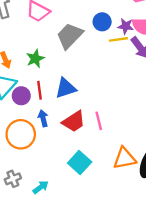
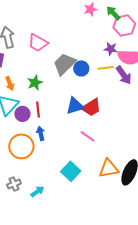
blue circle: (102, 22) -> (81, 68), moved
purple star: (126, 26) -> (111, 49), moved
blue triangle: (66, 88) -> (75, 106), moved
pink line: (99, 121) -> (88, 136), turned -42
red trapezoid: (74, 122) -> (91, 107), moved

